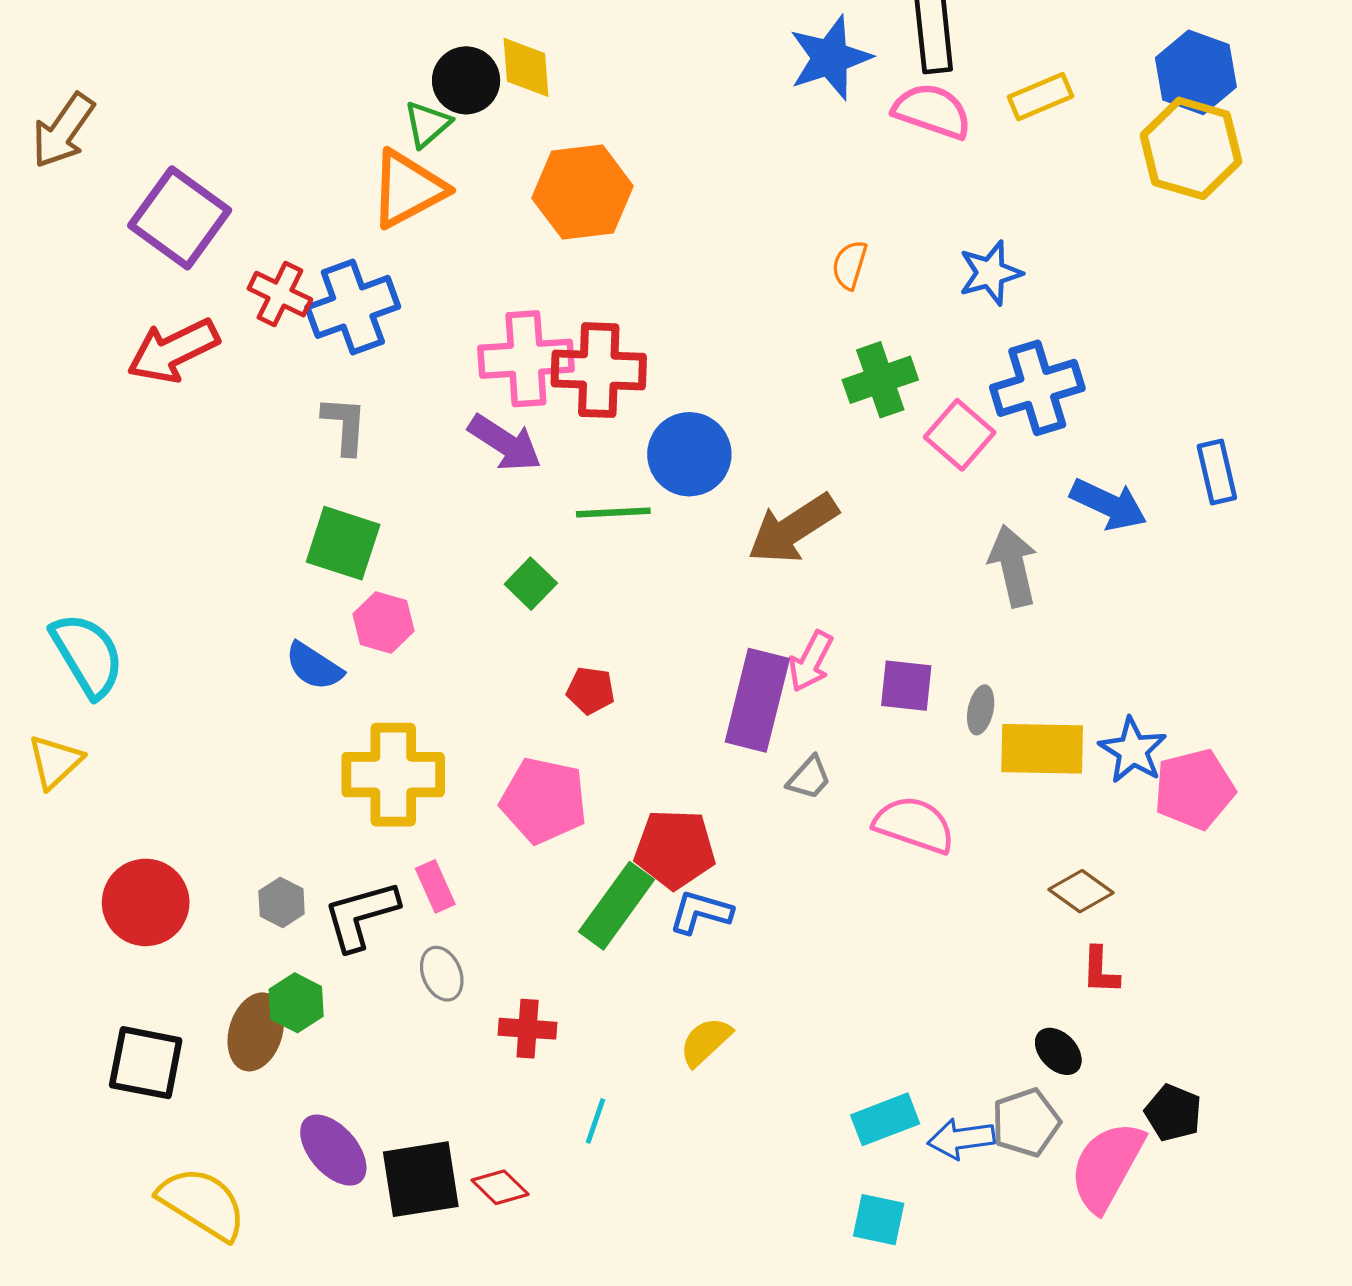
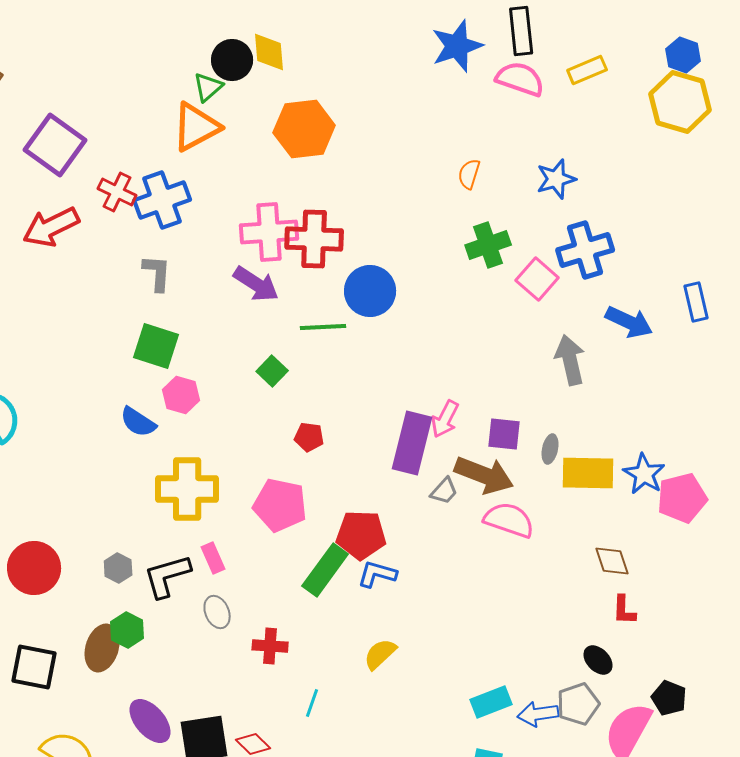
blue hexagon: (1196, 72) -> (683, 55), size x0.7
brown arrow: (793, 529) -> (484, 475), moved, turned -126
brown diamond: (1081, 891) -> (612, 561), turned 36

